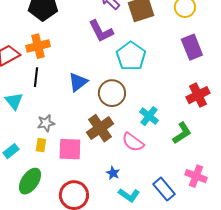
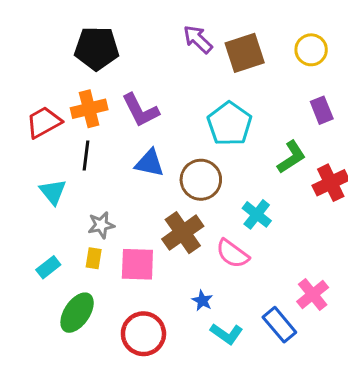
purple L-shape: (101, 31) -> (140, 110), moved
purple rectangle: (192, 47) -> (322, 110), size x0.7
blue triangle: (78, 82) -> (150, 163), turned 50
green L-shape: (182, 133) -> (291, 157), moved
pink cross: (196, 176) -> (313, 294), moved, turned 30

